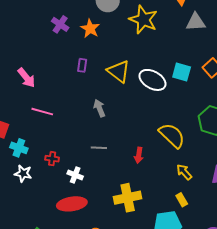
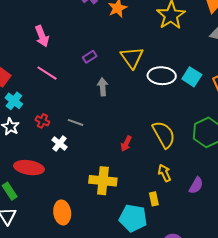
purple rectangle: (82, 65) -> (90, 57), moved, turned 32
white ellipse: (152, 80) -> (162, 76), turned -44
gray line: (99, 148) -> (76, 122), moved
red ellipse: (72, 204) -> (29, 168), moved

